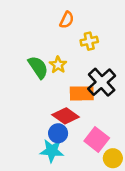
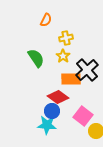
orange semicircle: (67, 20) -> (46, 20), moved
yellow cross: (89, 41) -> (66, 38), moved
yellow star: (58, 65) -> (63, 56), moved

